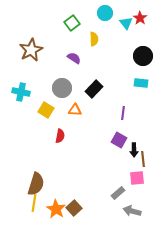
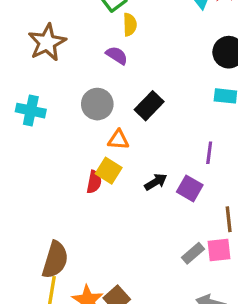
yellow semicircle: (94, 39) -> (130, 25), moved
yellow square: (46, 110) -> (109, 171), moved
purple line: (123, 113) -> (209, 153), moved
black arrow: (134, 150) -> (156, 182), moved, turned -120
gray rectangle: (118, 193) -> (193, 253), moved

